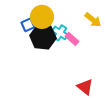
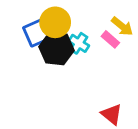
blue square: (28, 25) -> (37, 33), size x1.5
pink rectangle: (72, 39) -> (110, 39), moved

